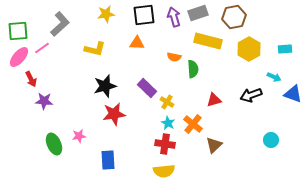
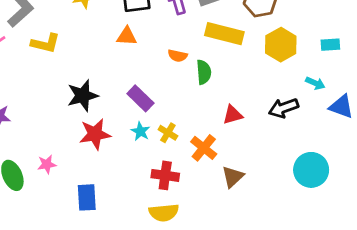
yellow L-shape: (95, 49) -> (45, 43), moved
yellow cross: (167, 102) -> (168, 133), moved
cyan star: (168, 123) -> (140, 131), moved
cyan circle: (271, 140) -> (311, 170), size x1.6

